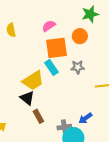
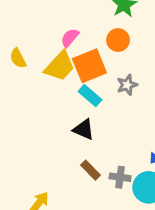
yellow trapezoid: (33, 81) -> (60, 66), moved
black triangle: (27, 98) -> (84, 129), moved
gray cross: (64, 127) -> (120, 177), moved, turned 32

